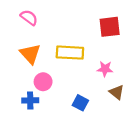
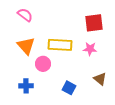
pink star: (105, 69) -> (90, 49), moved
pink circle: (43, 82) -> (43, 64), moved

